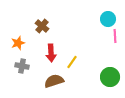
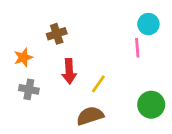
brown cross: (42, 26) -> (57, 34), turned 32
pink line: (115, 36) -> (137, 48), moved
brown semicircle: (54, 81) -> (90, 116), moved

